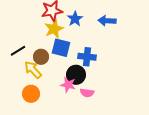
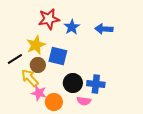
yellow star: (54, 29) -> (36, 45), moved
blue cross: (87, 57) -> (96, 84), moved
pink star: (68, 85) -> (39, 93), moved
orange circle: (31, 94) -> (54, 102), moved

